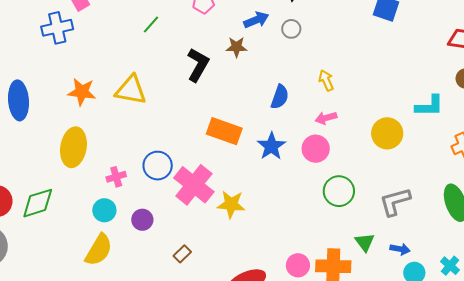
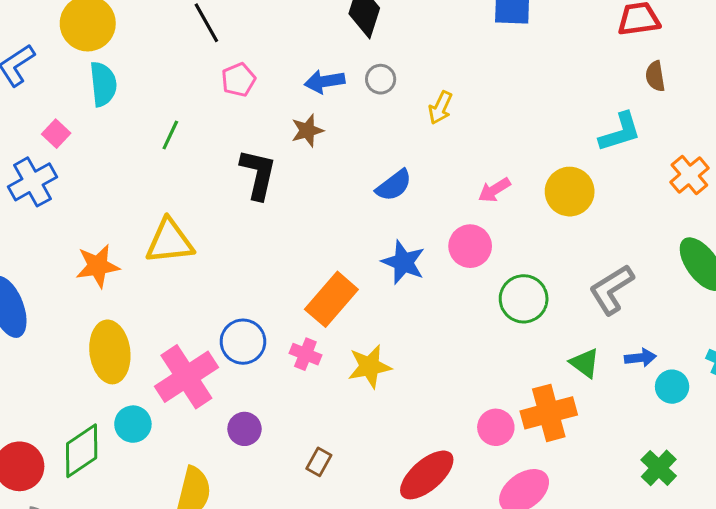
blue arrow: (256, 20) -> (325, 81), turned -150
yellow arrow: (326, 80) -> (440, 108), moved, turned -115
blue semicircle: (280, 97) -> (394, 185), turned 50
pink arrow: (326, 118) -> (494, 190), moved
orange rectangle: (224, 131) -> (331, 299), moved, turned -52
pink cross: (116, 177) -> (186, 377), size x2.0
pink cross: (194, 185) -> (305, 354), size x0.5
cyan circle: (104, 210) -> (133, 424), moved

